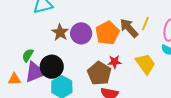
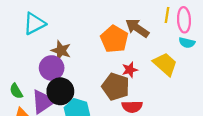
yellow line: (145, 24) -> (167, 15), moved
purple circle: (81, 33) -> (52, 68), moved
green semicircle: (28, 55) -> (16, 91), moved, turned -48

